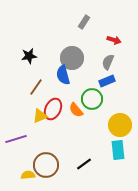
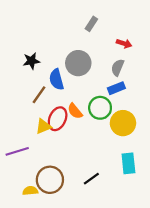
blue semicircle: (63, 75) -> (56, 79), moved
orange semicircle: (76, 110) -> (75, 111), moved
yellow circle: (120, 125) -> (123, 123), moved

